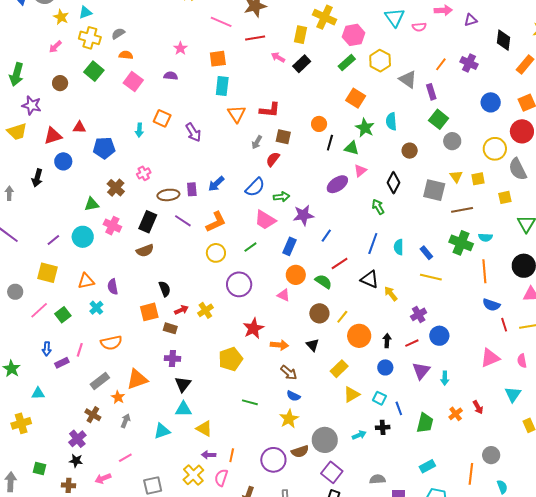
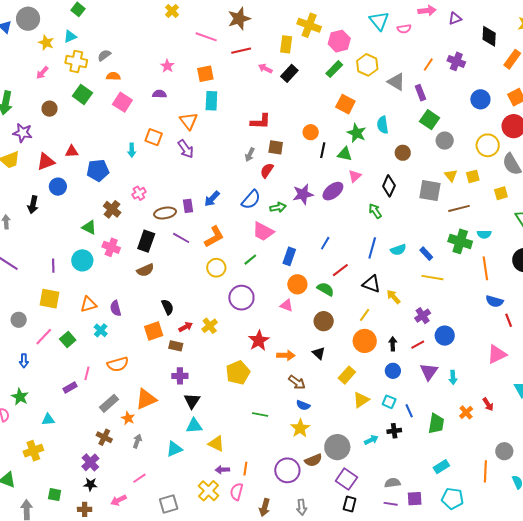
orange triangle: (236, 114) -> (189, 121), moved
green triangle: (92, 204) -> (89, 227), turned 42
purple star: (303, 215) -> (303, 194), moved
purple line: (53, 240) -> (53, 266), turned -48
cyan semicircle: (399, 247) -> (398, 250), turned -105
yellow line: (342, 317) -> (365, 315), moved
blue arrow: (47, 349) -> (24, 361), moved

